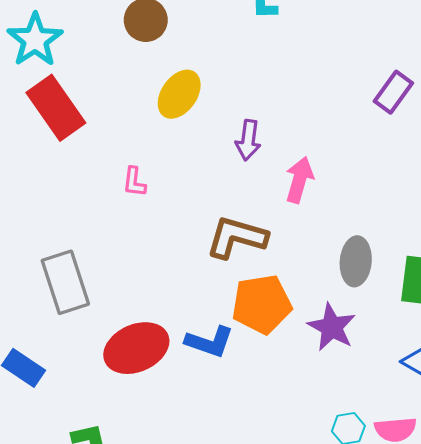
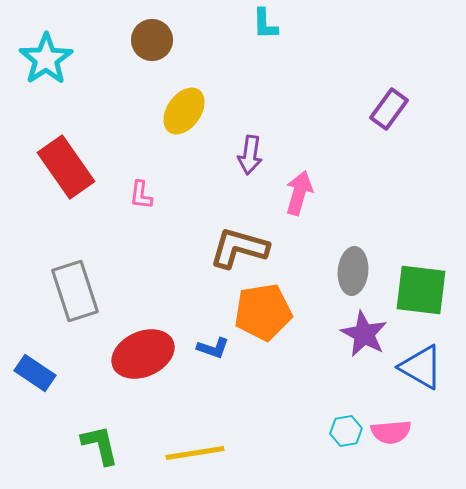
red rectangle: (56, 108) -> (66, 167), moved
purple star: (332, 327) -> (364, 334), moved
blue L-shape: (209, 342) -> (213, 348), size x0.7

